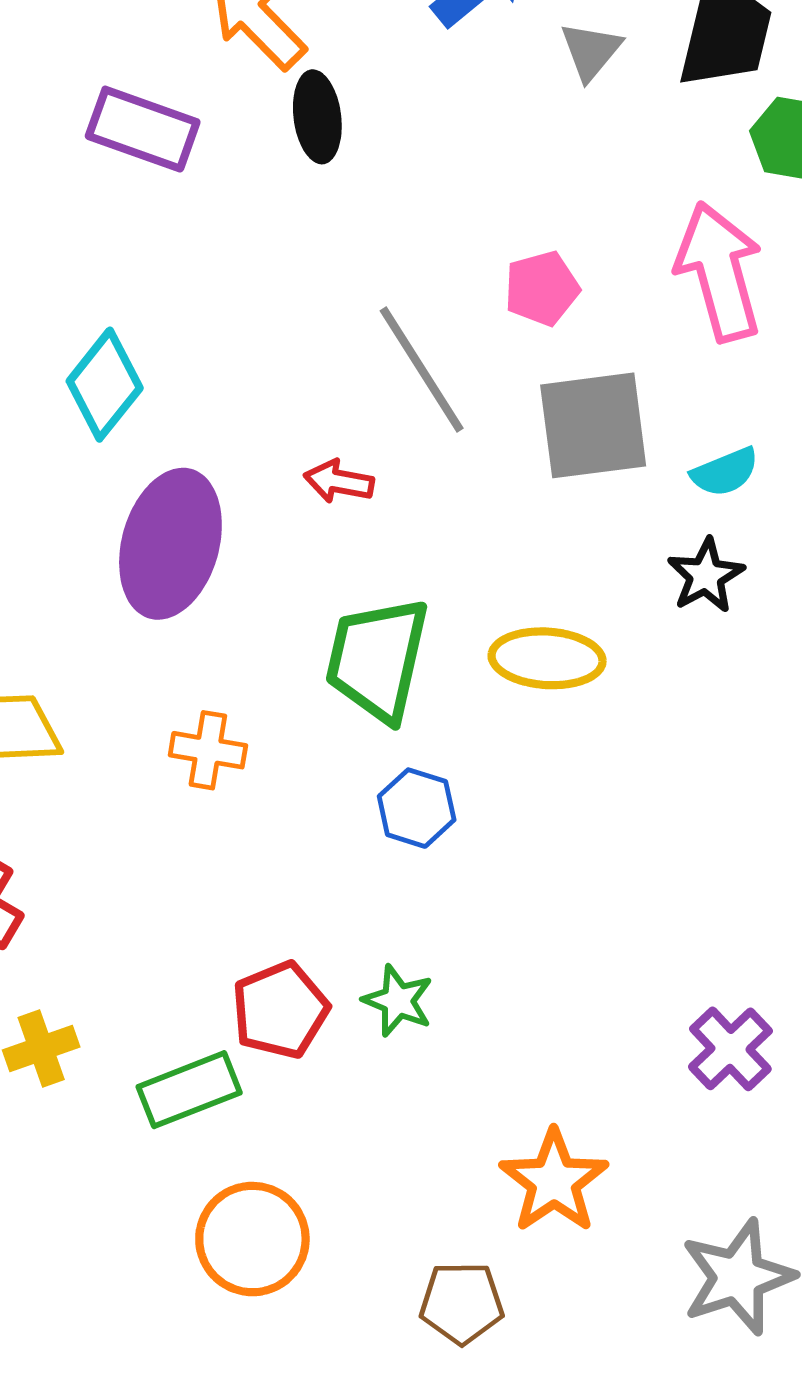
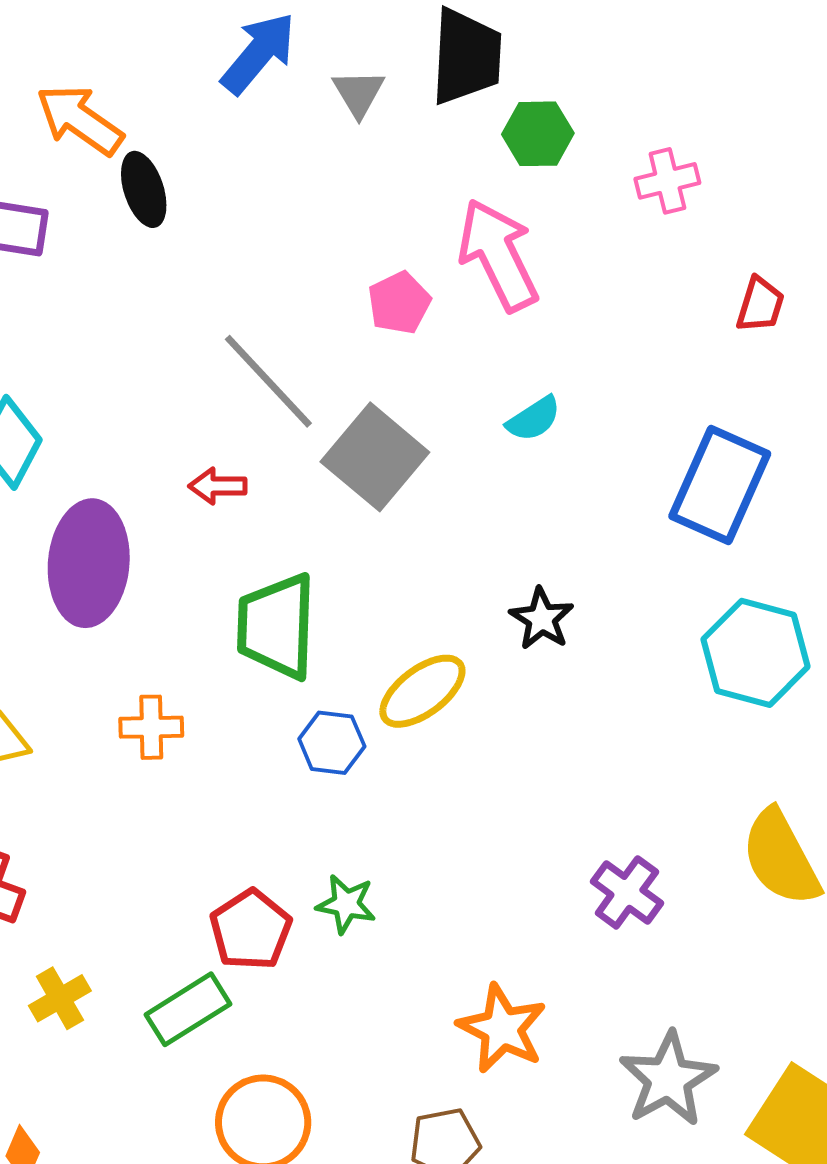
pink pentagon: (542, 288) -> (399, 303), moved
gray square: (593, 425) -> (375, 457), moved, turned -32
black star: (706, 576) -> (542, 619), moved
yellow ellipse: (547, 658) -> (422, 691), moved, turned -30

